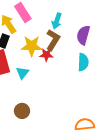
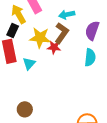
cyan arrow: (57, 21) -> (67, 15), turned 56
brown circle: (22, 111) -> (25, 109), moved

